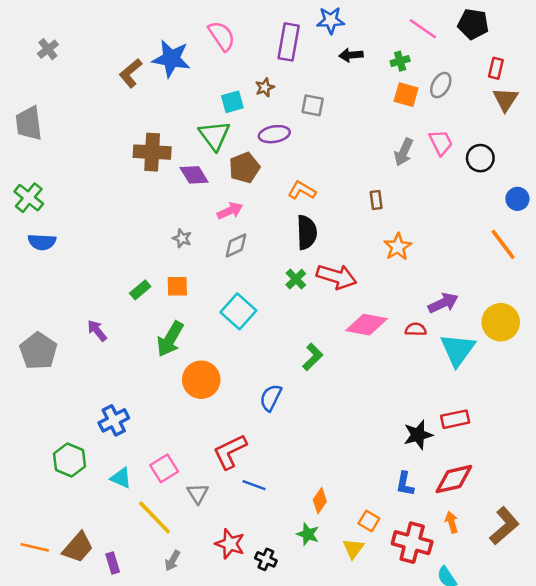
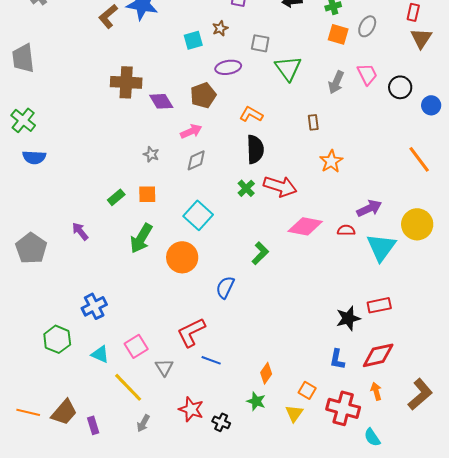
green triangle: (214, 135) -> (288, 68), moved
blue circle: (517, 199) -> (431, 105), moved
orange circle: (201, 380) -> (182, 257), moved

